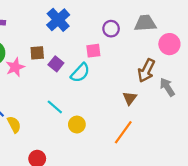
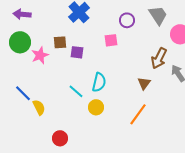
gray trapezoid: (145, 23) -> (158, 15), turned 60
purple square: (56, 64) -> (77, 52), turned -32
cyan semicircle: (80, 73) -> (99, 82), moved, turned -30

